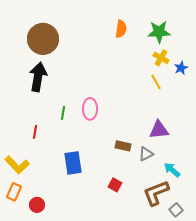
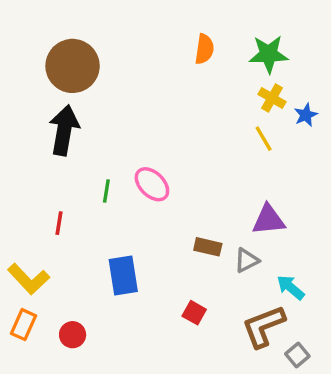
pink ellipse: (90, 109) -> (152, 184), turned -45
red circle: (37, 205) -> (73, 335), moved

